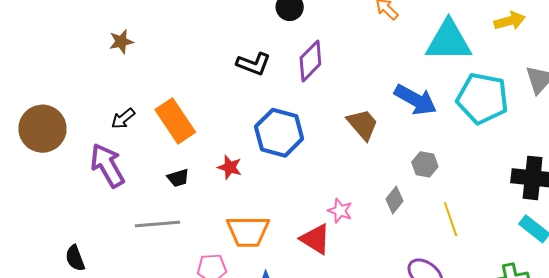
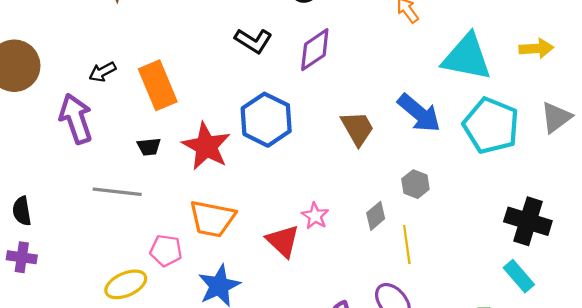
red star: (230, 167) -> (206, 146), size x1.8
yellow line: (451, 219) -> (407, 245), moved

